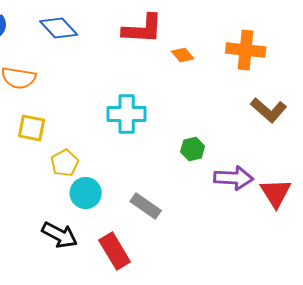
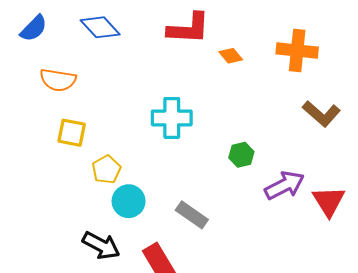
purple arrow: (234, 178) -> (284, 185), turned -30

